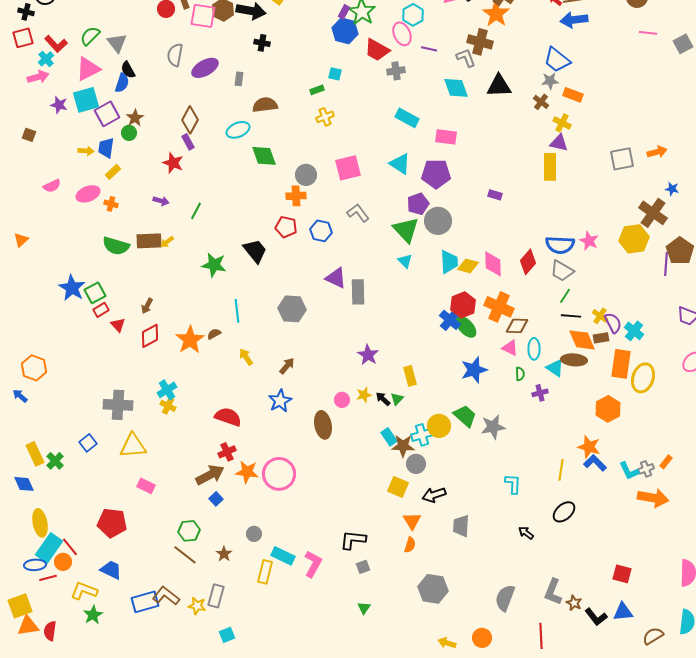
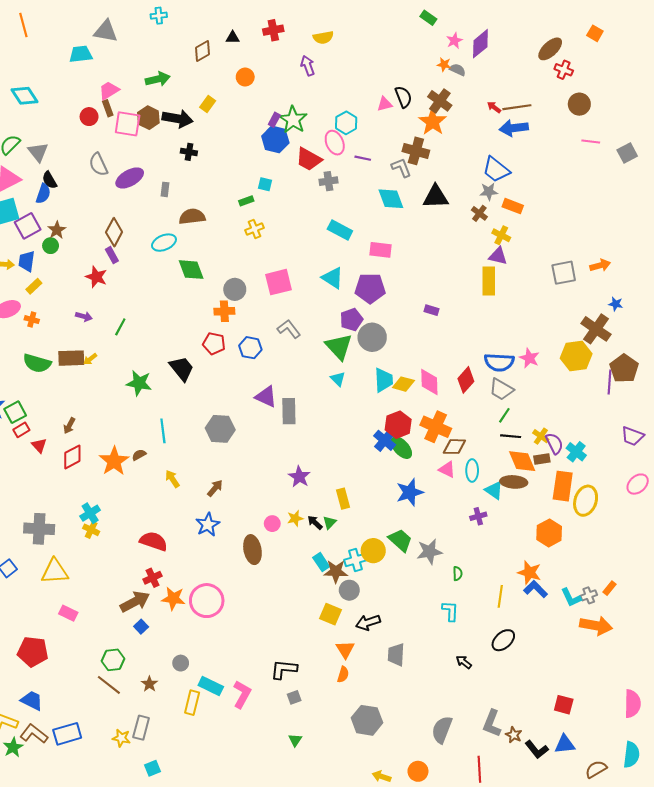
gray semicircle: (175, 55) -> (98, 164), turned -35
green semicircle: (520, 374) -> (458, 574), moved
brown L-shape: (166, 596) -> (34, 734), moved

